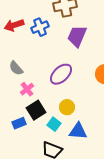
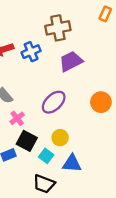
purple trapezoid: (77, 36) -> (71, 61), turned 40
black square: (36, 110) -> (27, 141), turned -30

